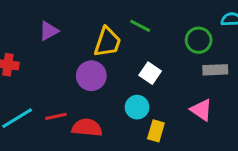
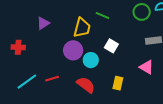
green circle: (199, 40) -> (142, 12), moved
cyan circle: (137, 107) -> (91, 60), moved
red semicircle: (87, 128) -> (86, 85), moved, turned 36

